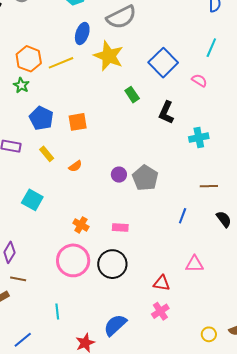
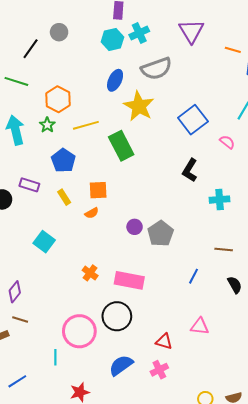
yellow line: (61, 63) -> (86, 125), moved
green rectangle: (132, 95) -> (121, 146), moved, size x1.8
orange square: (78, 122) -> (98, 190), moved
pink rectangle: (120, 228) -> (129, 280), size x1.8
pink circle: (73, 260) -> (79, 331), moved
blue semicircle: (115, 325) -> (121, 365), moved

